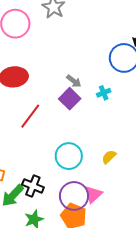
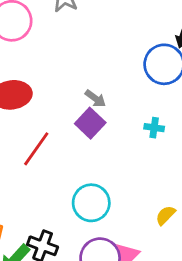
cyan cross: (104, 93) -> (154, 128), moved, turned 32
yellow semicircle: (109, 157) -> (165, 215), moved

